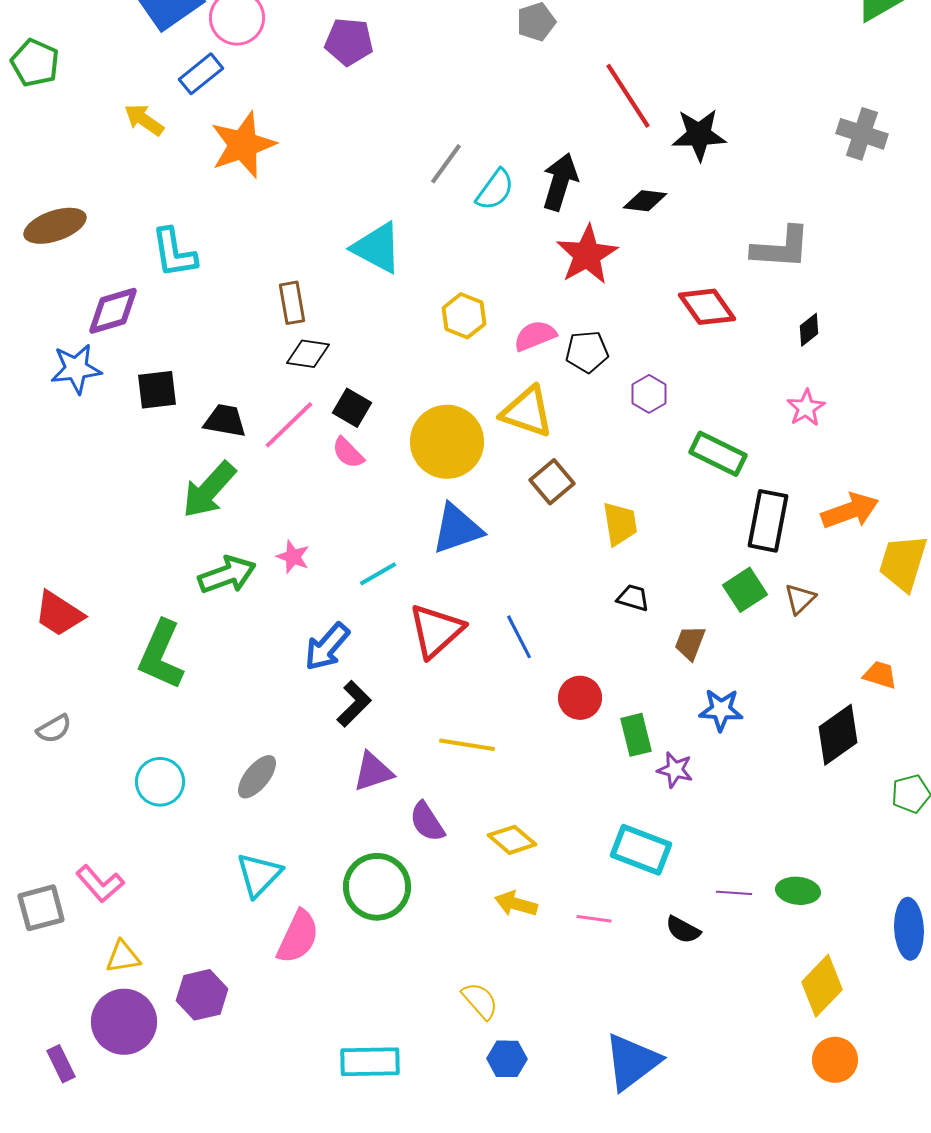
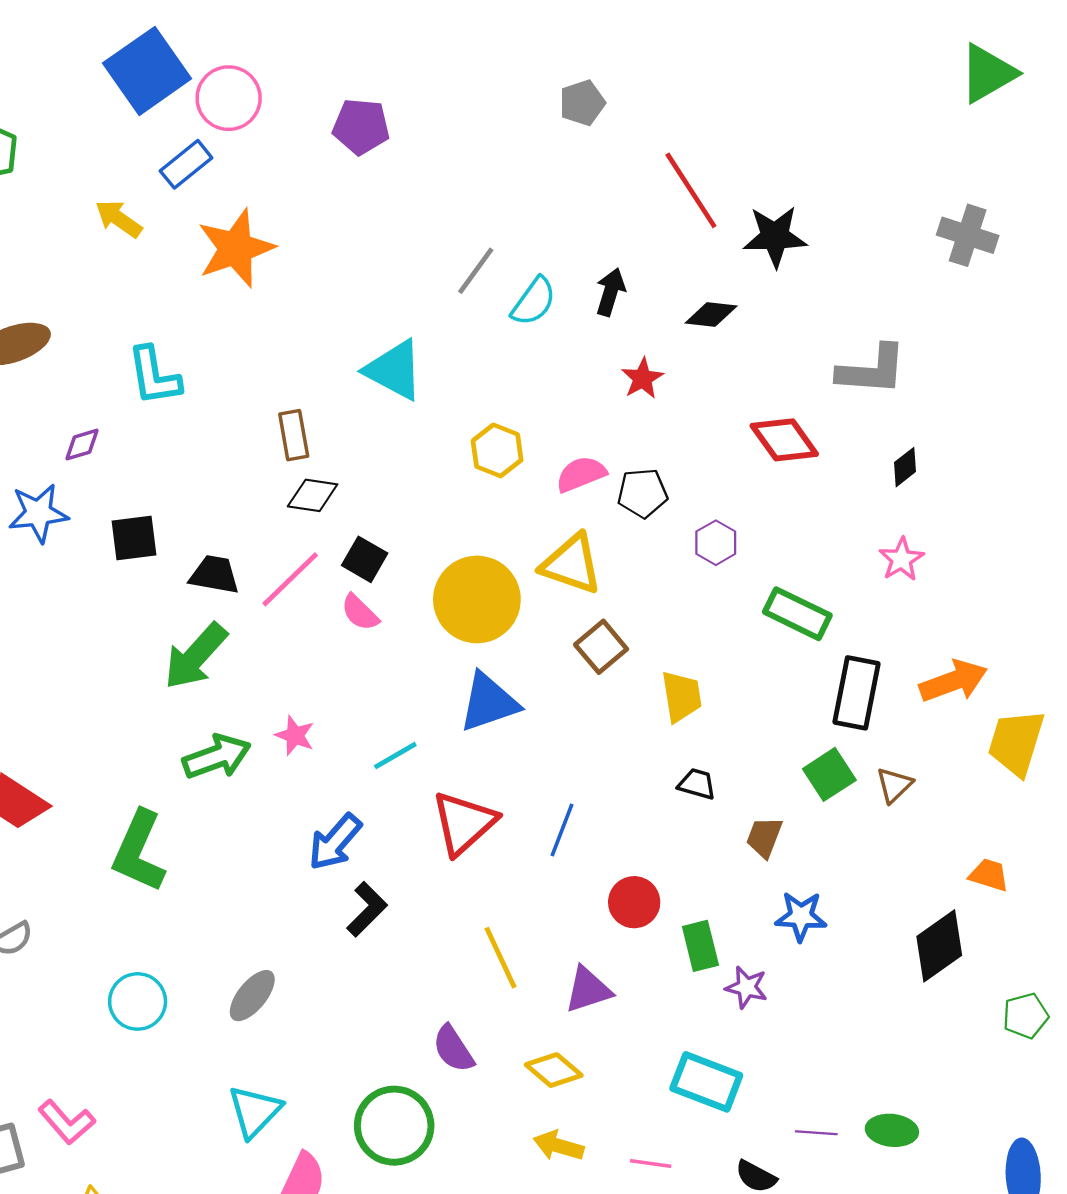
black arrow: (560, 182) -> (611, 292), size x0.7
red star: (587, 255) -> (642, 378), size x0.6
purple diamond: (113, 311) -> (82, 445), size x0.6
blue line: (519, 637) -> (562, 830), turned 48
yellow line: (467, 745) -> (501, 958), turned 56
purple triangle: (373, 772) -> (588, 990), moved

